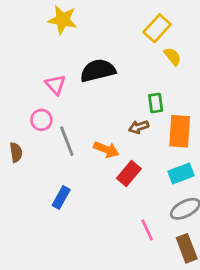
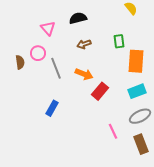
black semicircle: (98, 71) -> (78, 18), size x0.7
brown arrow: (139, 127) -> (84, 44), moved
brown semicircle: (16, 152) -> (20, 62), moved

